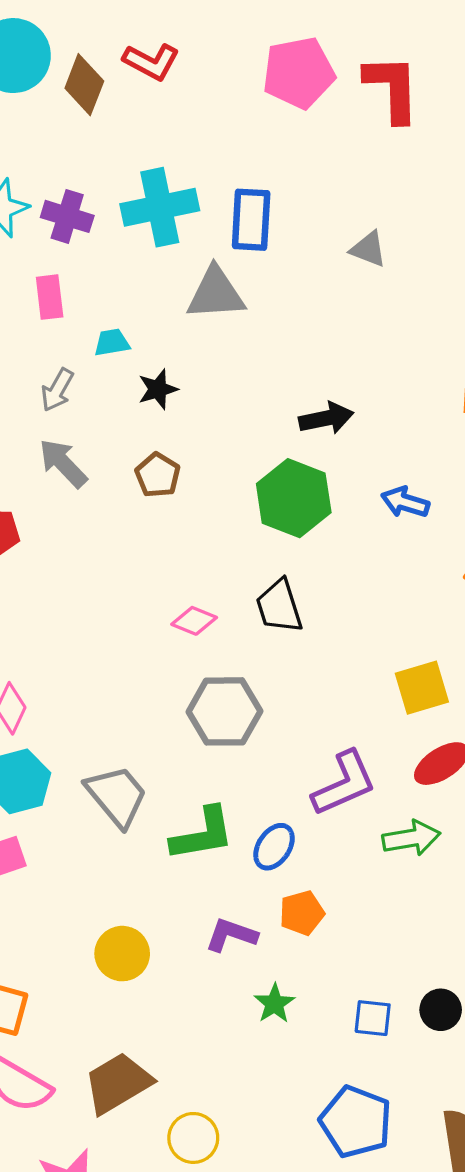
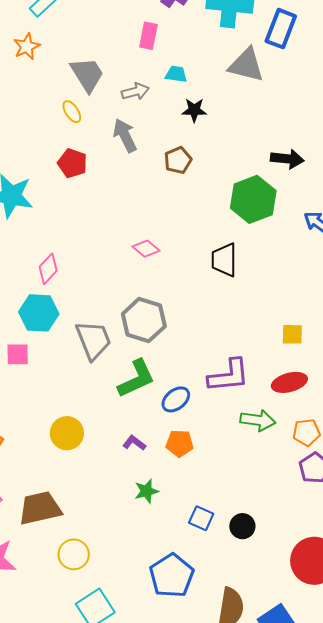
gray arrow: (57, 390) -> (135, 91), turned -152
pink diamond: (194, 621) -> (146, 249), moved
yellow square: (422, 688) -> (292, 334), size x0.7
gray hexagon: (224, 711) -> (144, 320), moved
green L-shape: (202, 834) -> (136, 379), turned -33
purple L-shape: (231, 935) -> (134, 443), size x0.7

